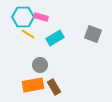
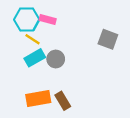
cyan rectangle: (55, 38) -> (35, 58), moved
gray circle: (40, 65) -> (56, 59), moved

